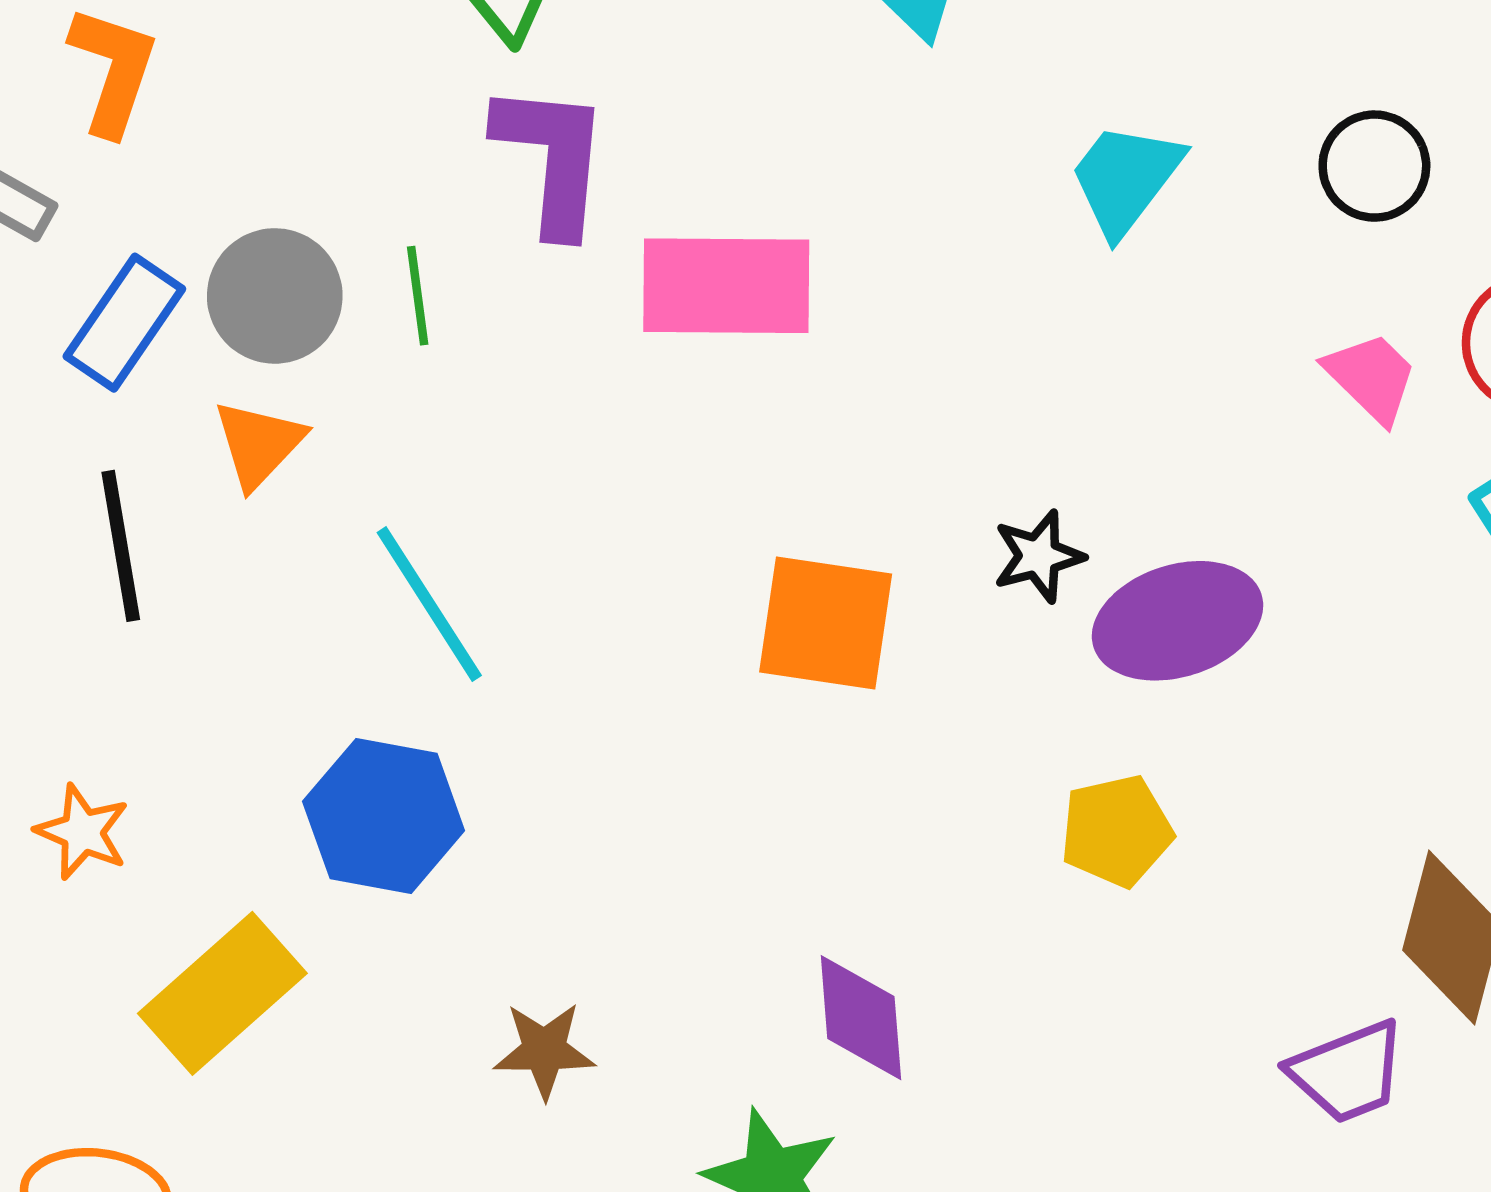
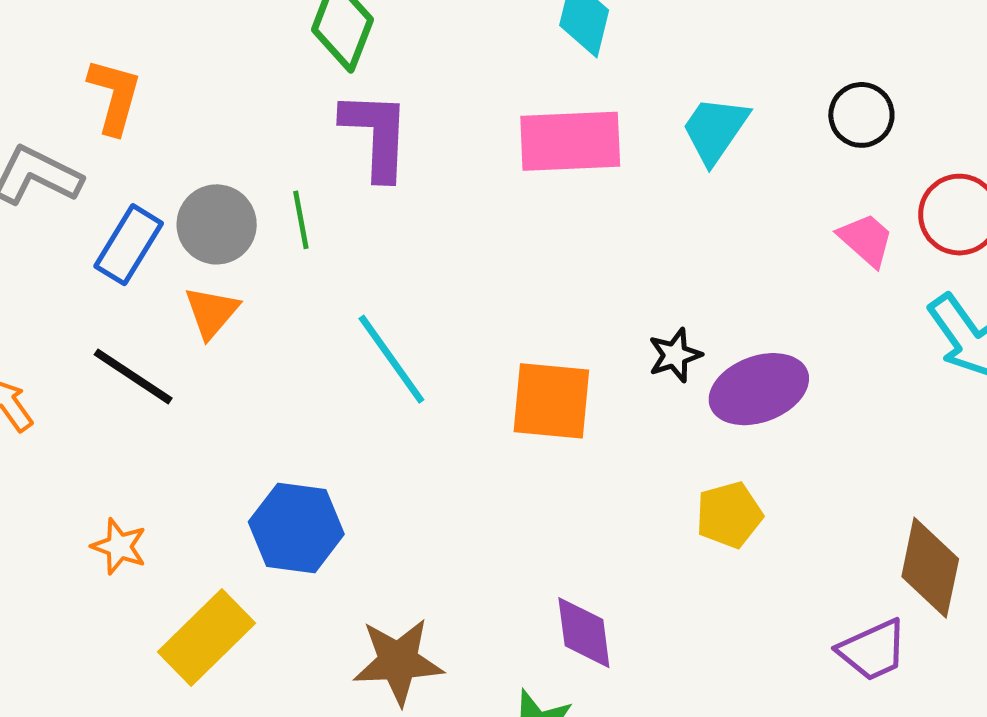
pink rectangle: (726, 286) -> (570, 141), moved
black line: (121, 546) -> (133, 376), turned -44
cyan line: (429, 604) -> (391, 359), moved
brown star: (544, 1050) -> (398, 661), size x1.5

